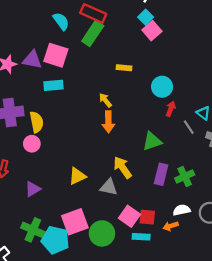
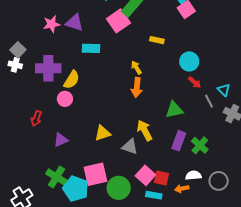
pink square: (56, 55) -> (118, 21), moved, turned 30
red arrow: (171, 109) -> (195, 82), turned 104
yellow semicircle: (37, 122) -> (72, 80), turned 36
green cross: (185, 176) -> (200, 145), turned -30

